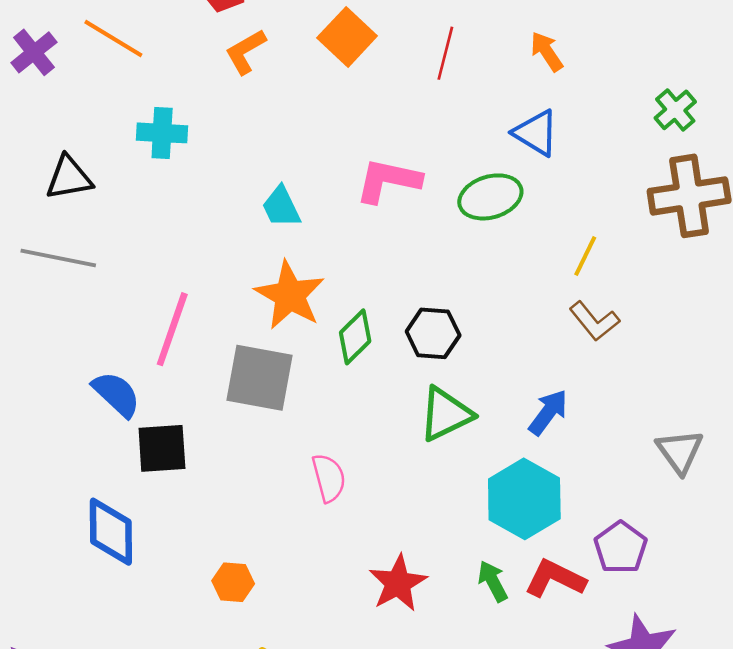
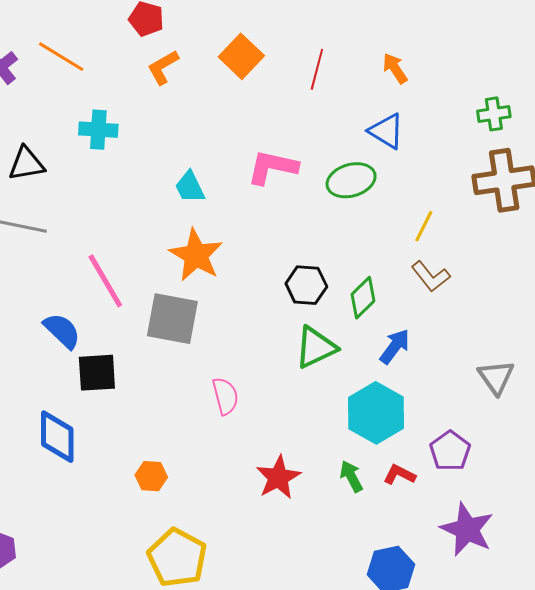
green cross: (675, 110) -> (494, 114), turned 32
pink line: (172, 329) -> (105, 281), turned -50
green diamond: (355, 337) -> (363, 298), moved
red L-shape: (555, 579) -> (399, 475), size x0.7

